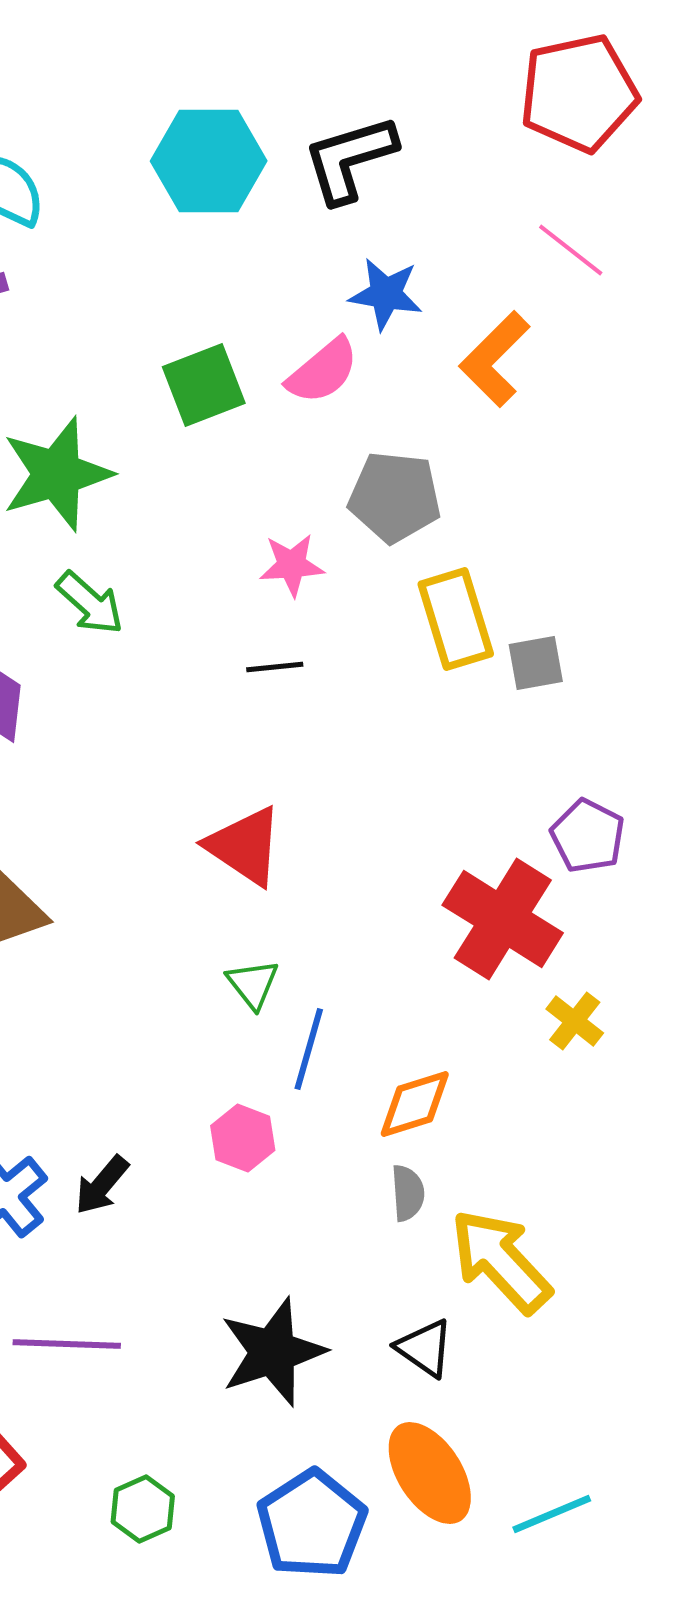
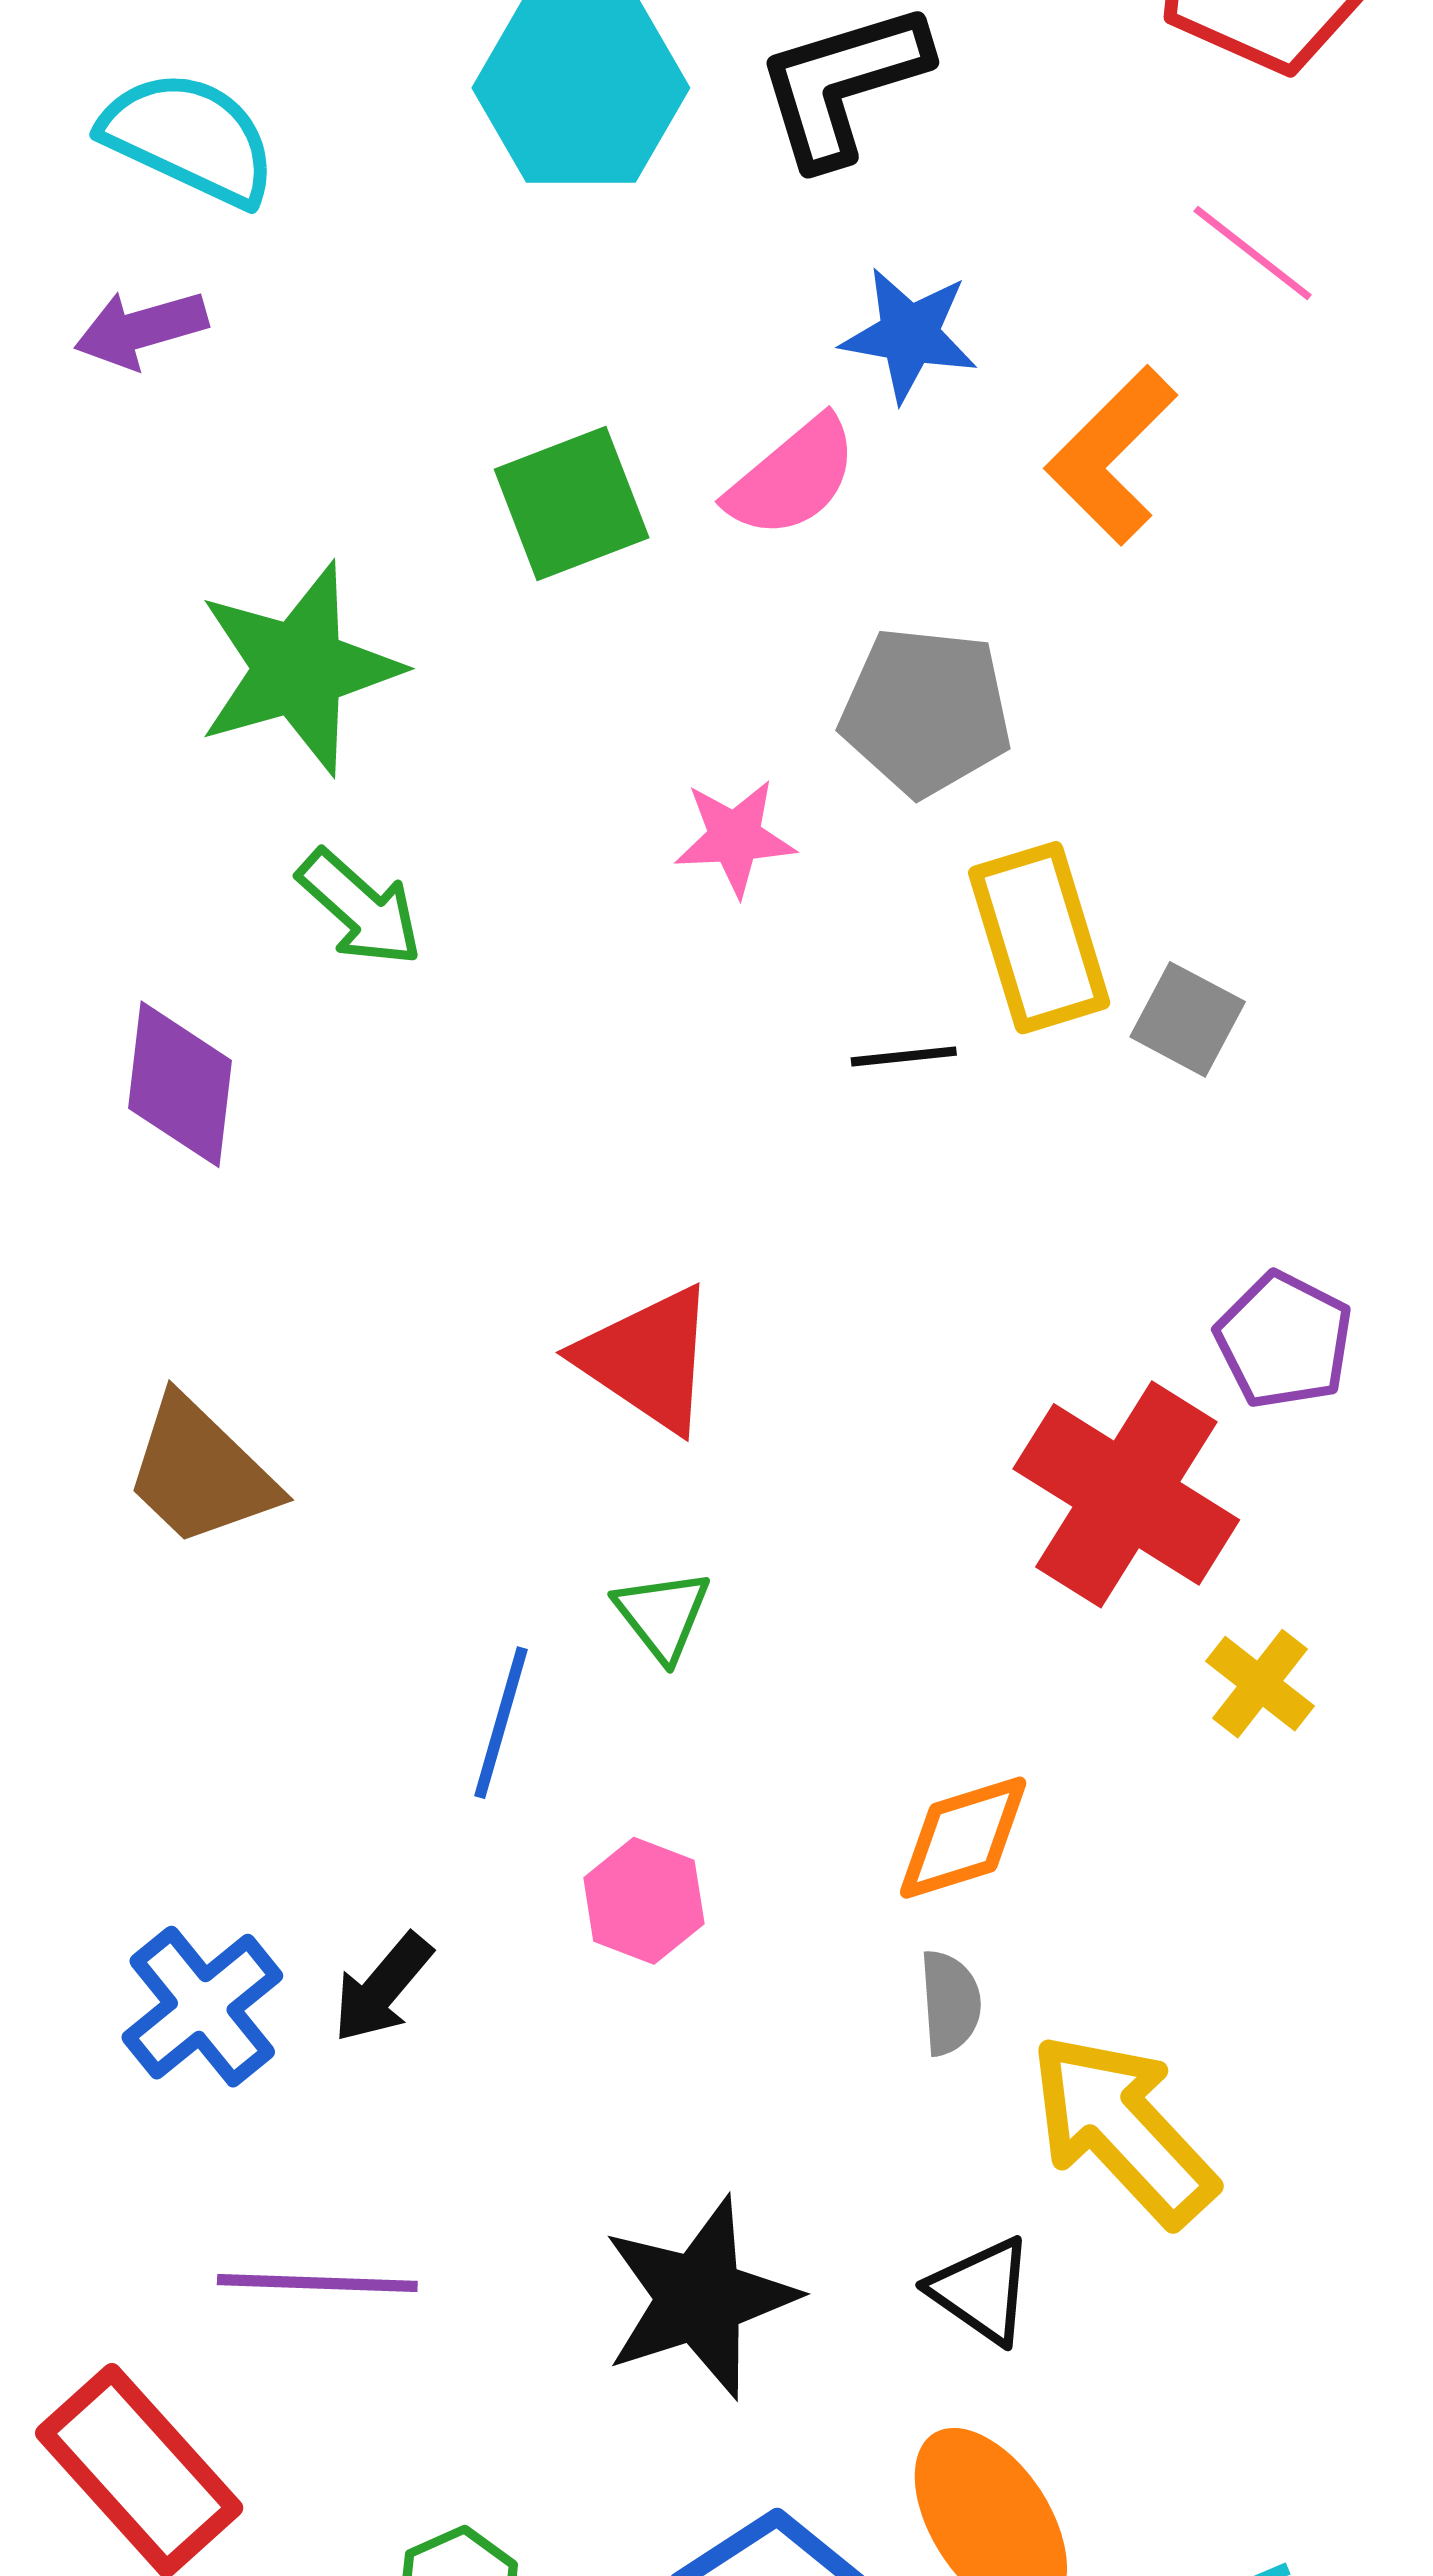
gray square: (536, 663) -> (1188, 1019), turned 38
black line: (275, 667) -> (904, 1056), moved
blue line: (309, 1049) -> (501, 1723), moved

